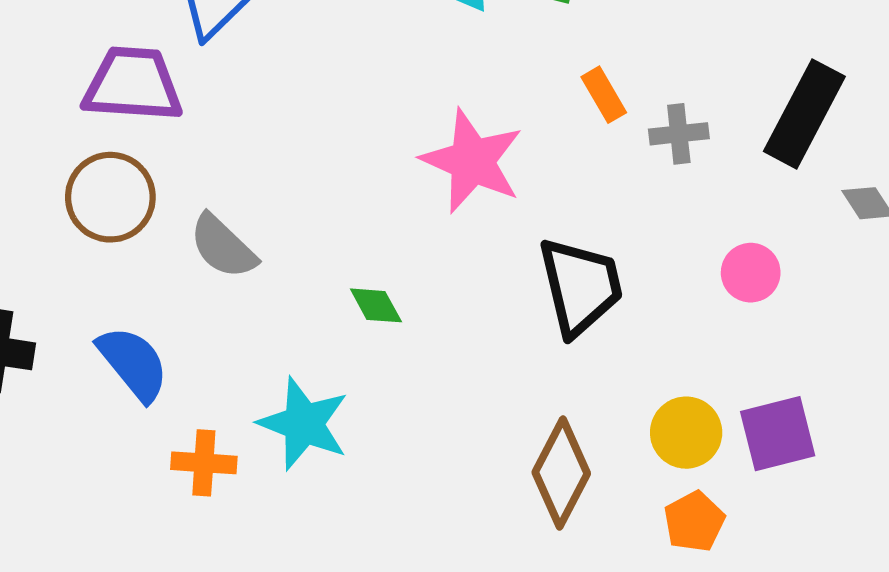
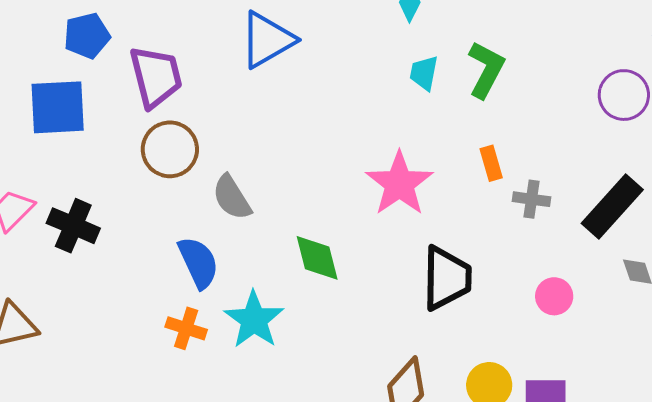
purple trapezoid: (133, 84) -> (156, 77), moved, turned 58
green diamond: (376, 305) -> (317, 258), size x1.5
blue semicircle: (133, 363) -> (198, 262), moved

